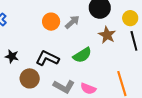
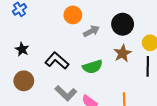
orange circle: (51, 22) -> (73, 15), moved
brown circle: (30, 78) -> (24, 81), moved

